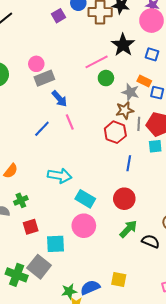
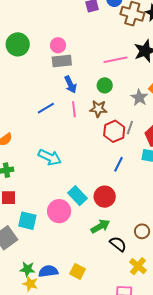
green circle: (106, 78) -> (105, 85), moved
brown star: (125, 110) -> (98, 109), moved
gray line: (139, 124) -> (130, 127), moved
cyan rectangle: (85, 199) -> (77, 196), moved

